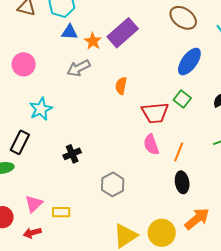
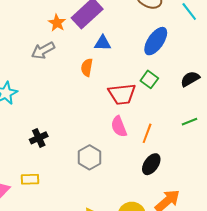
blue triangle: (70, 32) -> (103, 43), moved
black ellipse: (182, 182) -> (151, 164), turned 45
gray hexagon: (113, 184) -> (89, 157), moved
yellow rectangle: (61, 212) -> (30, 179), moved

